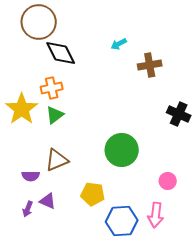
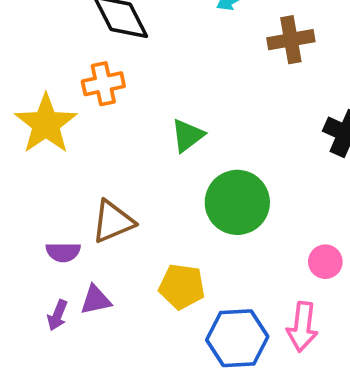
green triangle: (55, 115) -> (188, 135), moved
purple triangle: (48, 201) -> (96, 300), turned -36

